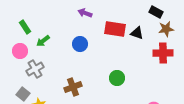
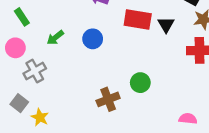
black triangle: (137, 33) -> (166, 25), turned 40
green arrow: (43, 41) -> (55, 38), moved
brown cross: (73, 87) -> (108, 99), moved

